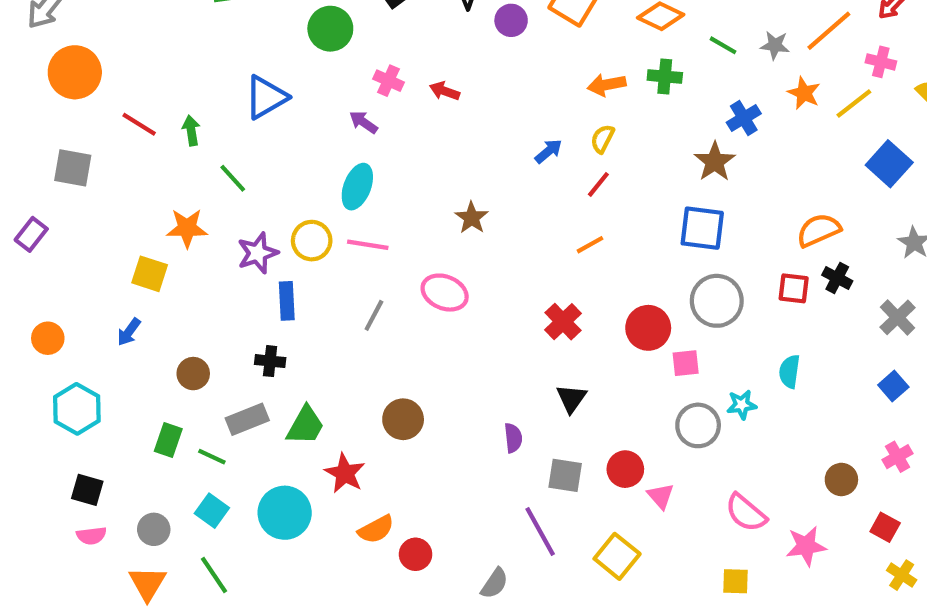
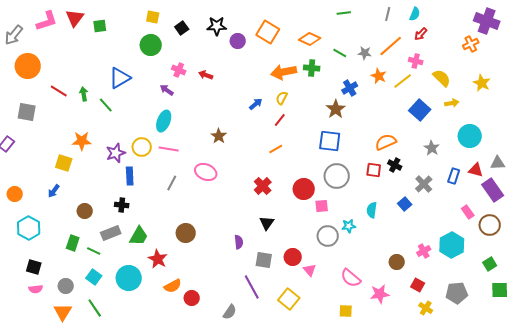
orange arrow: (607, 85) -> (284, 72), size x1.4
green line: (233, 178) -> (106, 105), moved
blue square: (893, 386) -> (405, 204), moved

